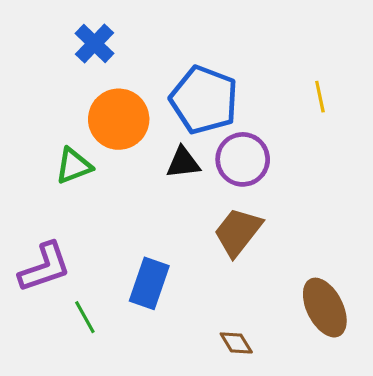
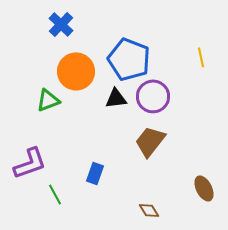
blue rectangle: (149, 283) -> (95, 173), size x0.7
brown ellipse: (325, 308) -> (204, 188), size x0.7

